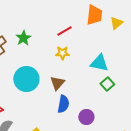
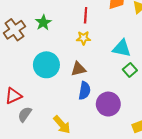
red line: (64, 31) -> (86, 15), turned -56
brown triangle: (57, 83) -> (78, 69), turned 35
purple circle: (86, 117) -> (108, 104), size x1.5

